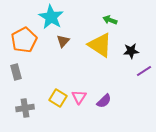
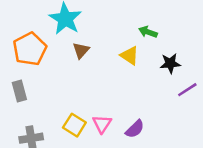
green arrow: (110, 20) -> (148, 32), moved
yellow triangle: (100, 45) -> (130, 56), size x0.6

